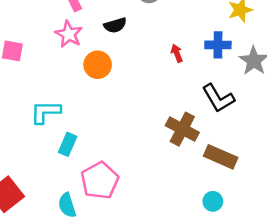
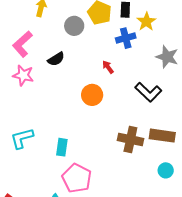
blue cross: (218, 45) -> (126, 38), moved
orange circle: (98, 65) -> (92, 95), moved
brown cross: (182, 129) -> (130, 140), moved
cyan rectangle: (68, 144) -> (62, 147), moved

